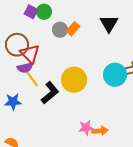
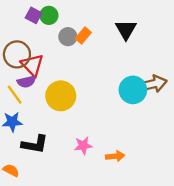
yellow line: (32, 79) -> (15, 95), moved
yellow circle: (74, 80) -> (61, 96), moved
black L-shape: (50, 93) -> (35, 144), moved, turned 50
pink star: (86, 128) -> (83, 146), moved

